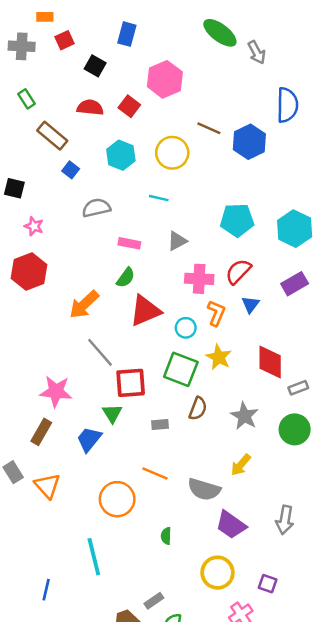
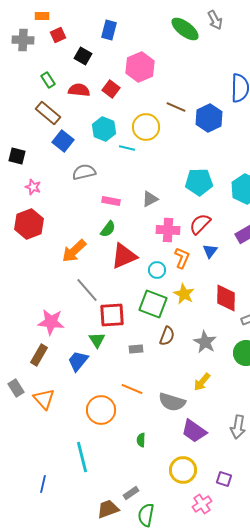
gray arrow: (257, 52) -> (215, 20), moved
green rectangle: (27, 99) -> (48, 80), moved
blue square: (71, 170) -> (63, 141), size x1.5
cyan line: (159, 198) -> (127, 148), moved

